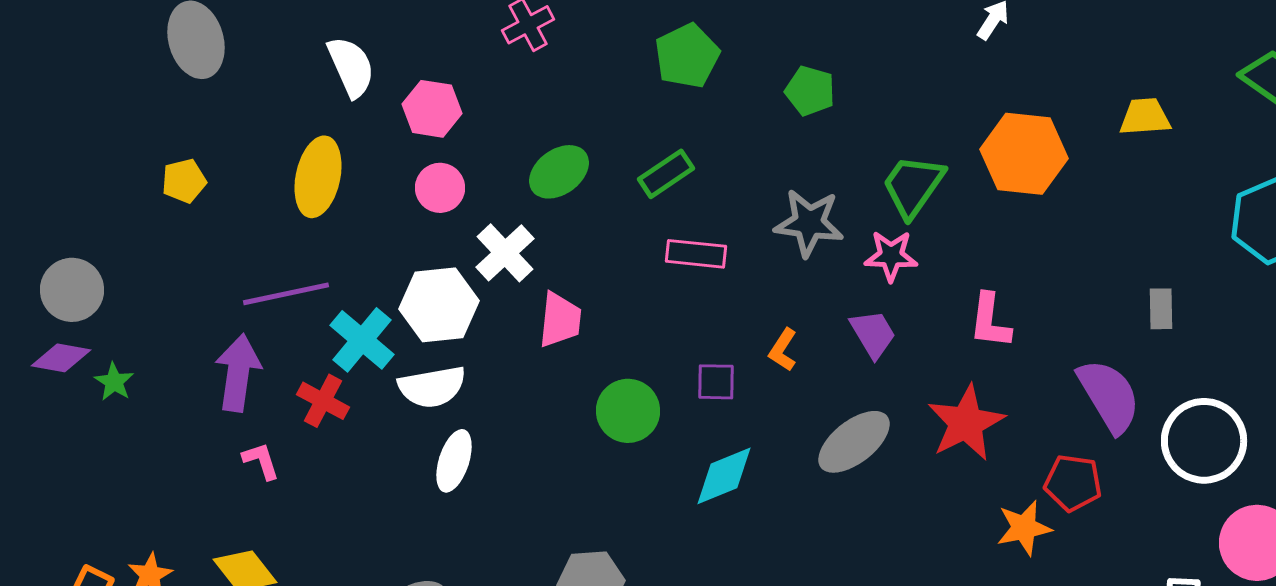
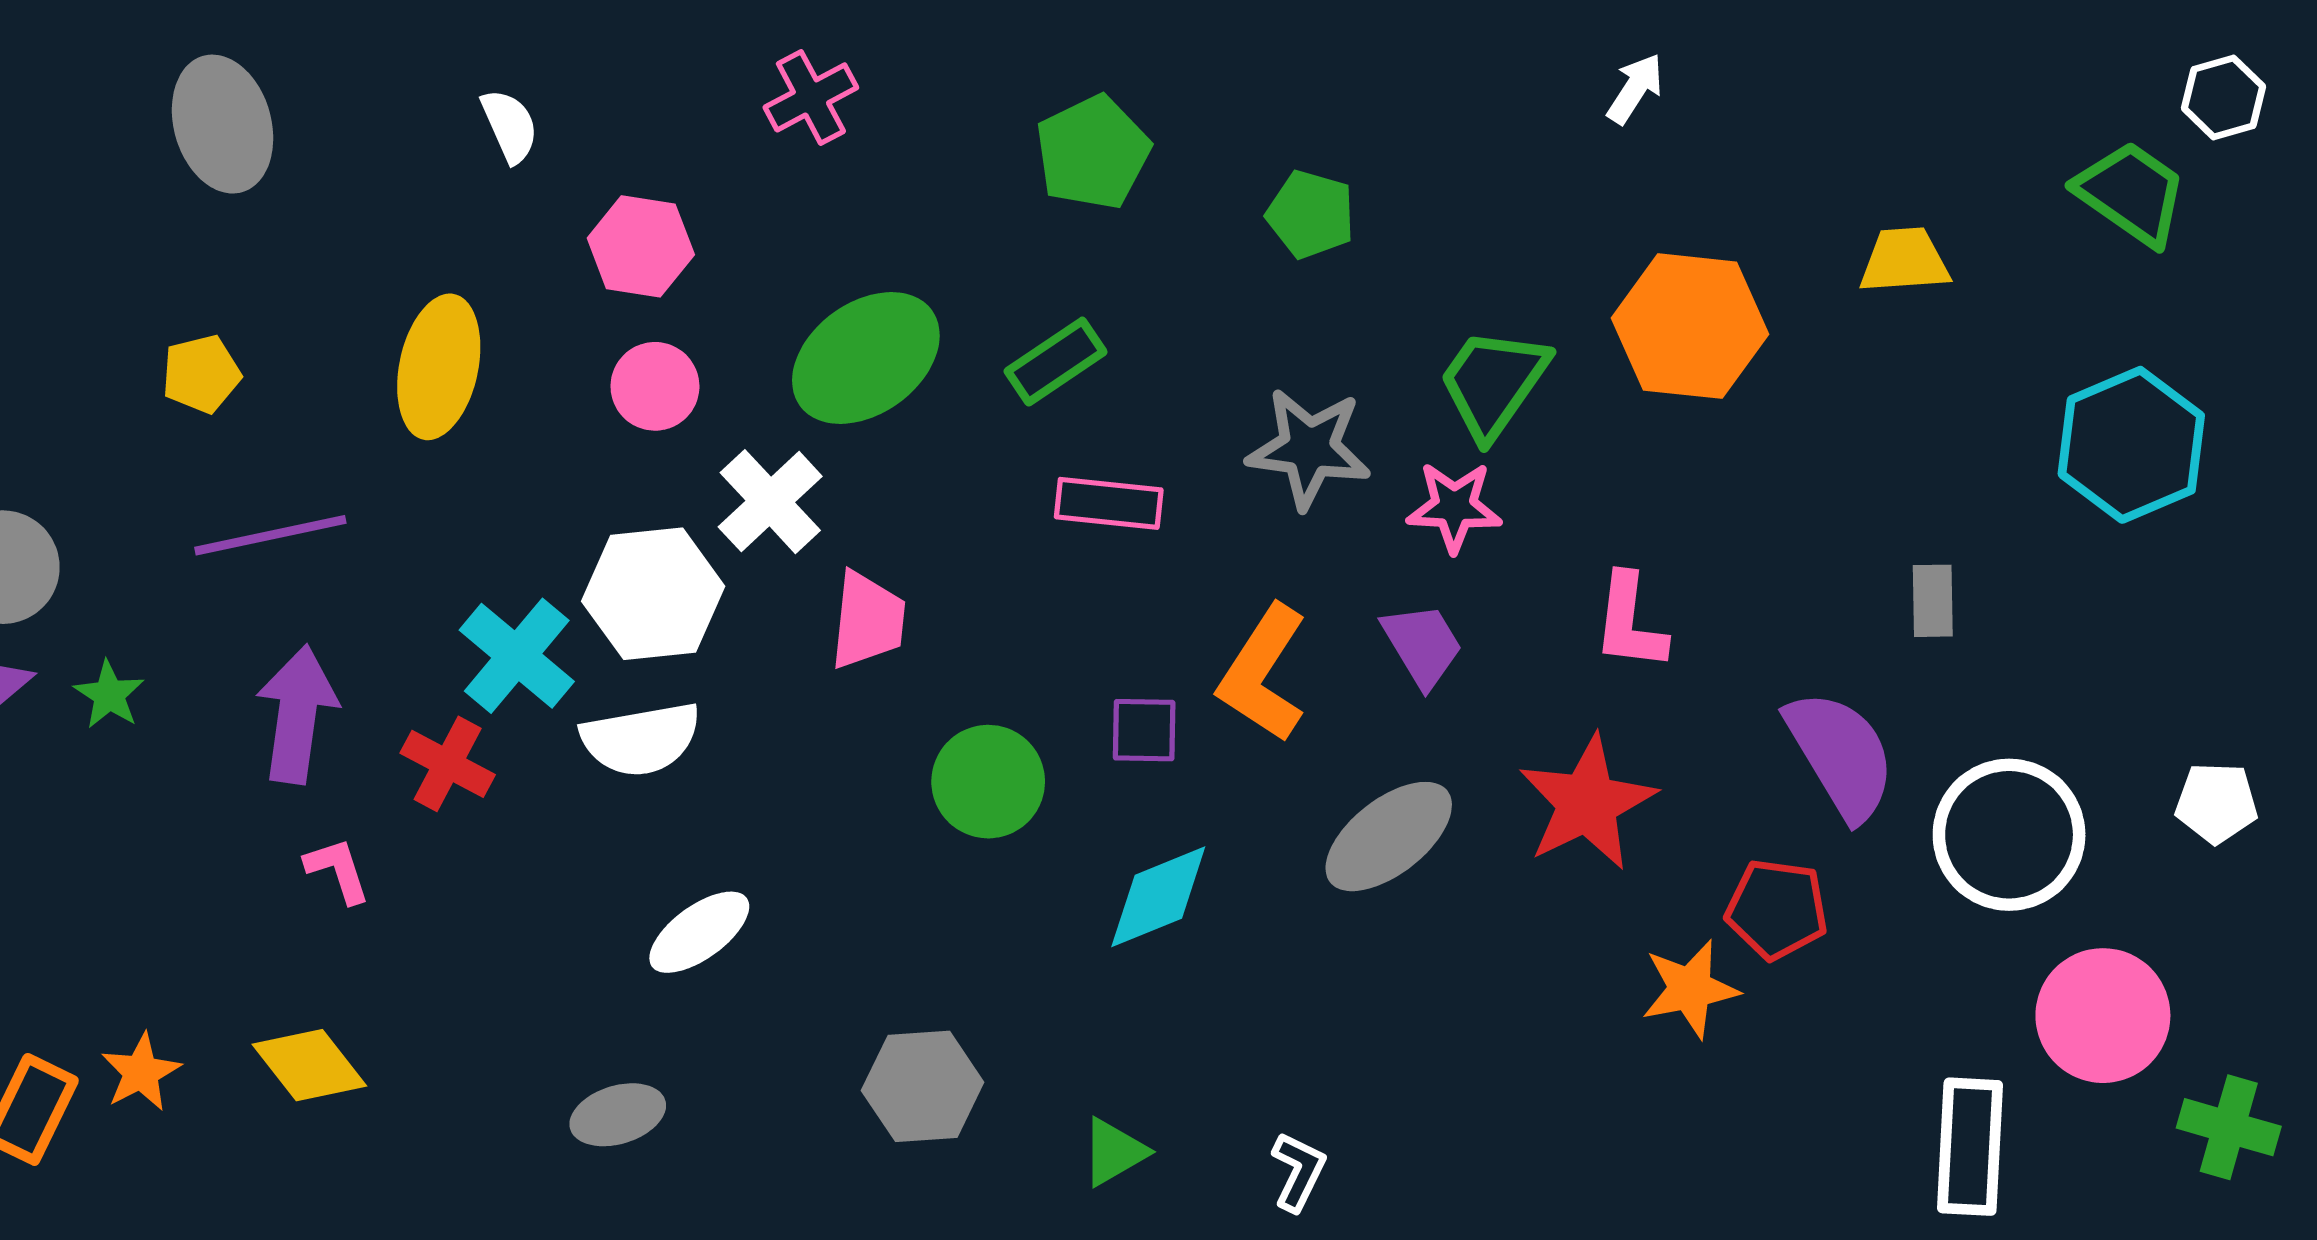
white semicircle: (351, 67) -> (510, 126), moved, size x0.7
green ellipse: (559, 172) -> (866, 358), size x1.4
purple line: (286, 294) -> (270, 535), moved
orange L-shape: (783, 350) -> (1263, 673), size x1.8
green star: (114, 382) -> (109, 695), moved
white ellipse: (454, 461) -> (699, 932), moved, turned 36

